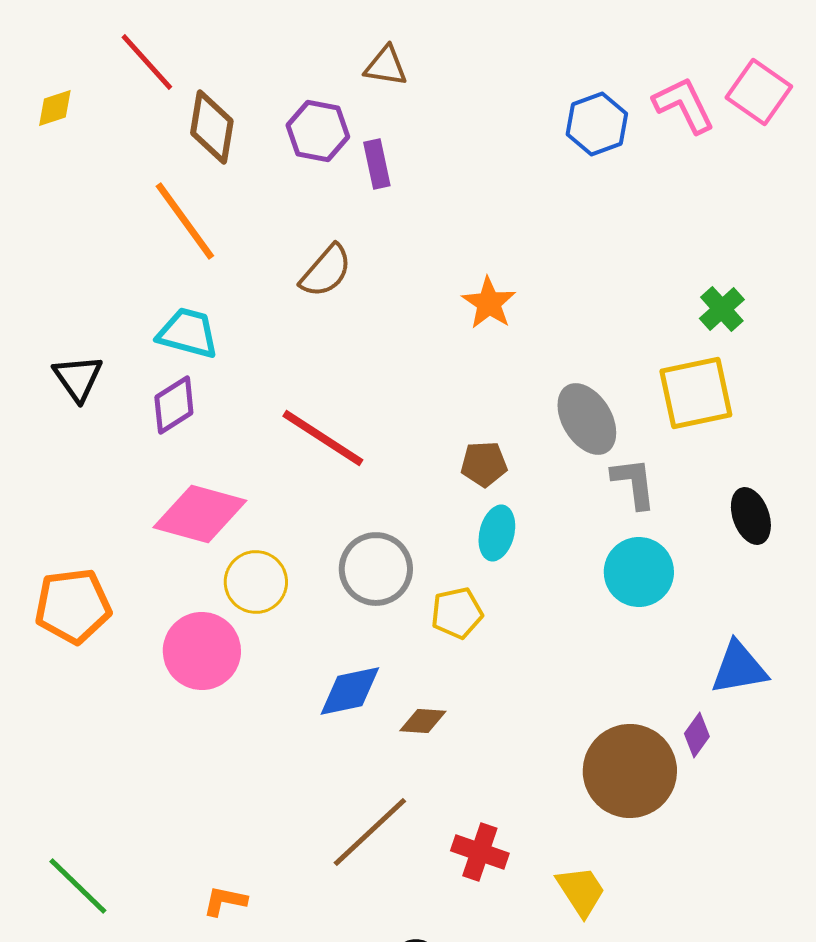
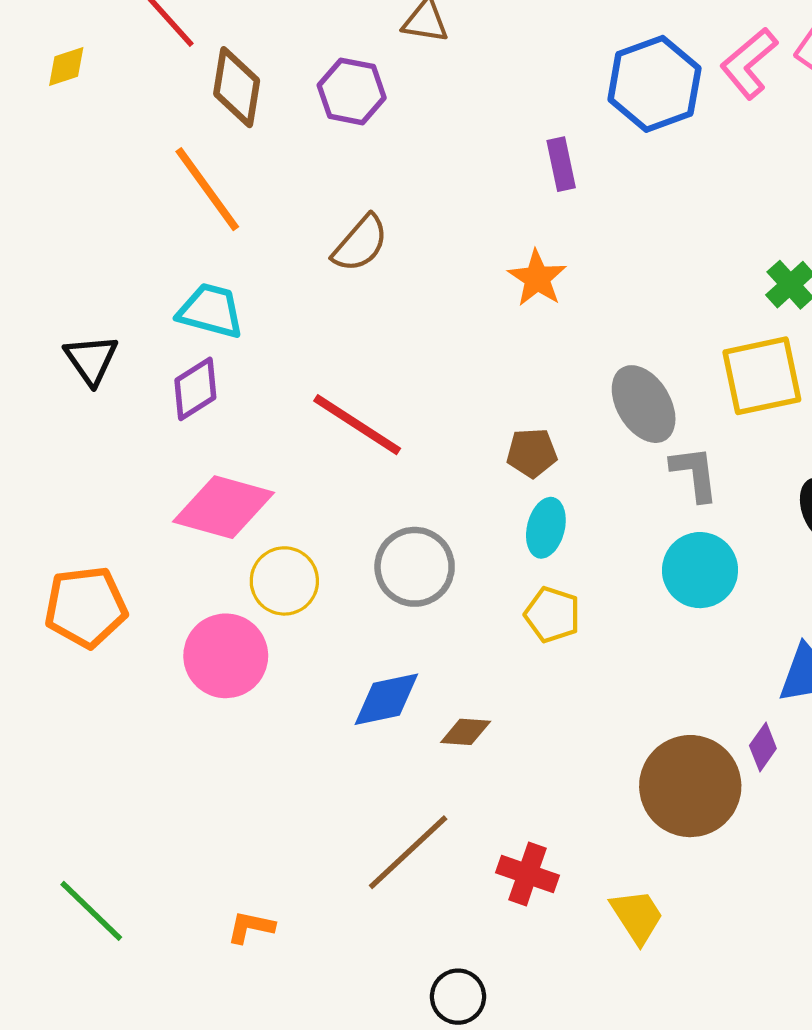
pink L-shape: (684, 105) -> (749, 63), turned -104
blue hexagon: (597, 124) -> (654, 84), size x1.4
purple rectangle: (377, 164) -> (561, 164), moved
yellow pentagon: (457, 613) -> (552, 615), moved, turned 30

